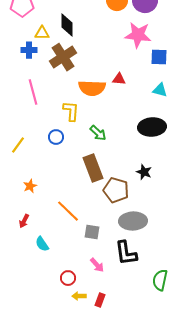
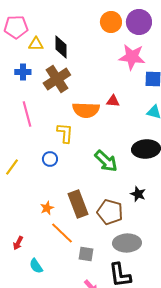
yellow triangle: (42, 33) -> (36, 44), moved
green arrow: (98, 133) -> (106, 161), moved, size x1.4
brown rectangle: (93, 168) -> (78, 204), moved
orange star: (30, 186) -> (47, 208), moved

